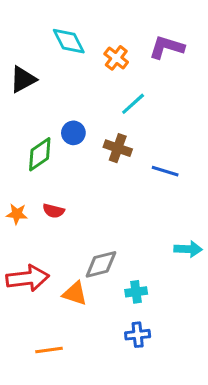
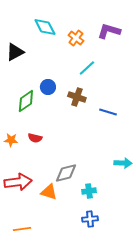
orange line: (49, 350) -> (22, 229), moved

